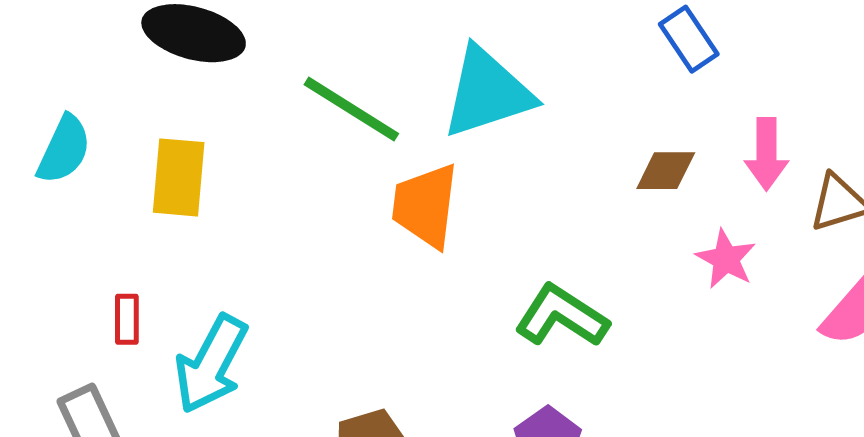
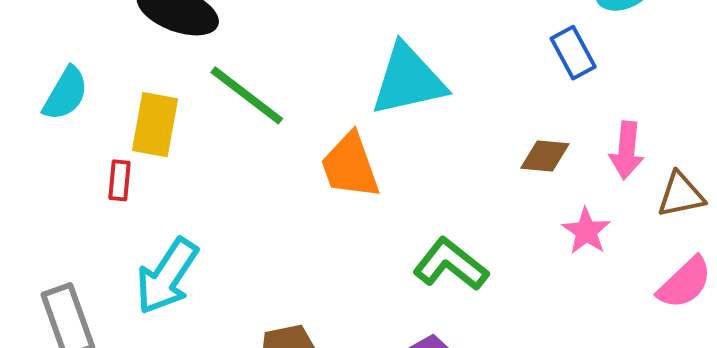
green line: (351, 109) -> (247, 95), moved
orange trapezoid: (425, 206) -> (350, 166), turned -32
red rectangle: (127, 319) -> (119, 180), moved

